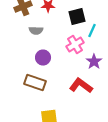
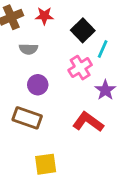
black square: (77, 16) -> (83, 30), turned -30

